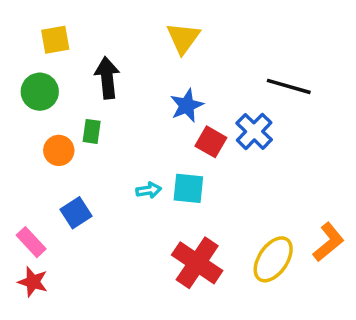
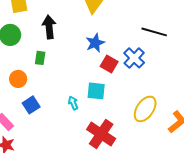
orange circle: (59, 150) -> (18, 79), moved
cyan arrow: (149, 190) -> (73, 103), moved, turned -104
yellow ellipse: (273, 259) -> (145, 109), moved

